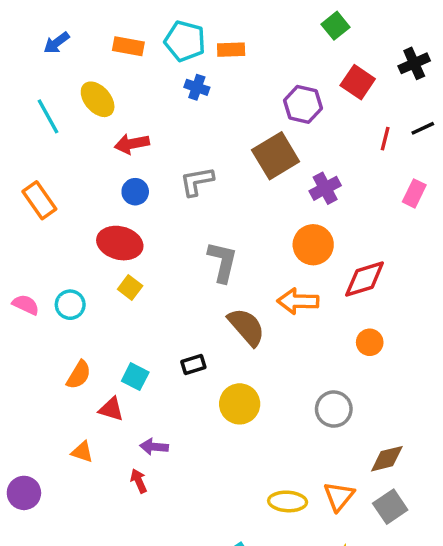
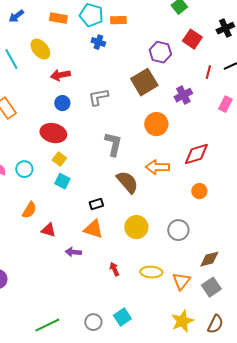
purple cross: (325, 188) -> (183, 95), moved
orange circle: (313, 245) -> (156, 124), moved
cyan square: (135, 377) -> (62, 181), moved
yellow circle: (240, 404) -> (136, 227), moved
orange triangle: (82, 452) -> (93, 229), moved, size x1.5
red arrow: (139, 481) -> (114, 269), moved
yellow ellipse: (288, 501) -> (151, 272), moved

